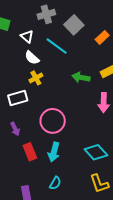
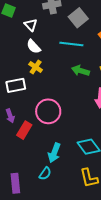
cyan line: (57, 46) -> (71, 44), moved, turned -35
yellow cross: (36, 78) -> (36, 67), turned -32
red rectangle: (30, 152) -> (24, 130), moved, turned 48
cyan arrow: (54, 152) -> (54, 153), moved

